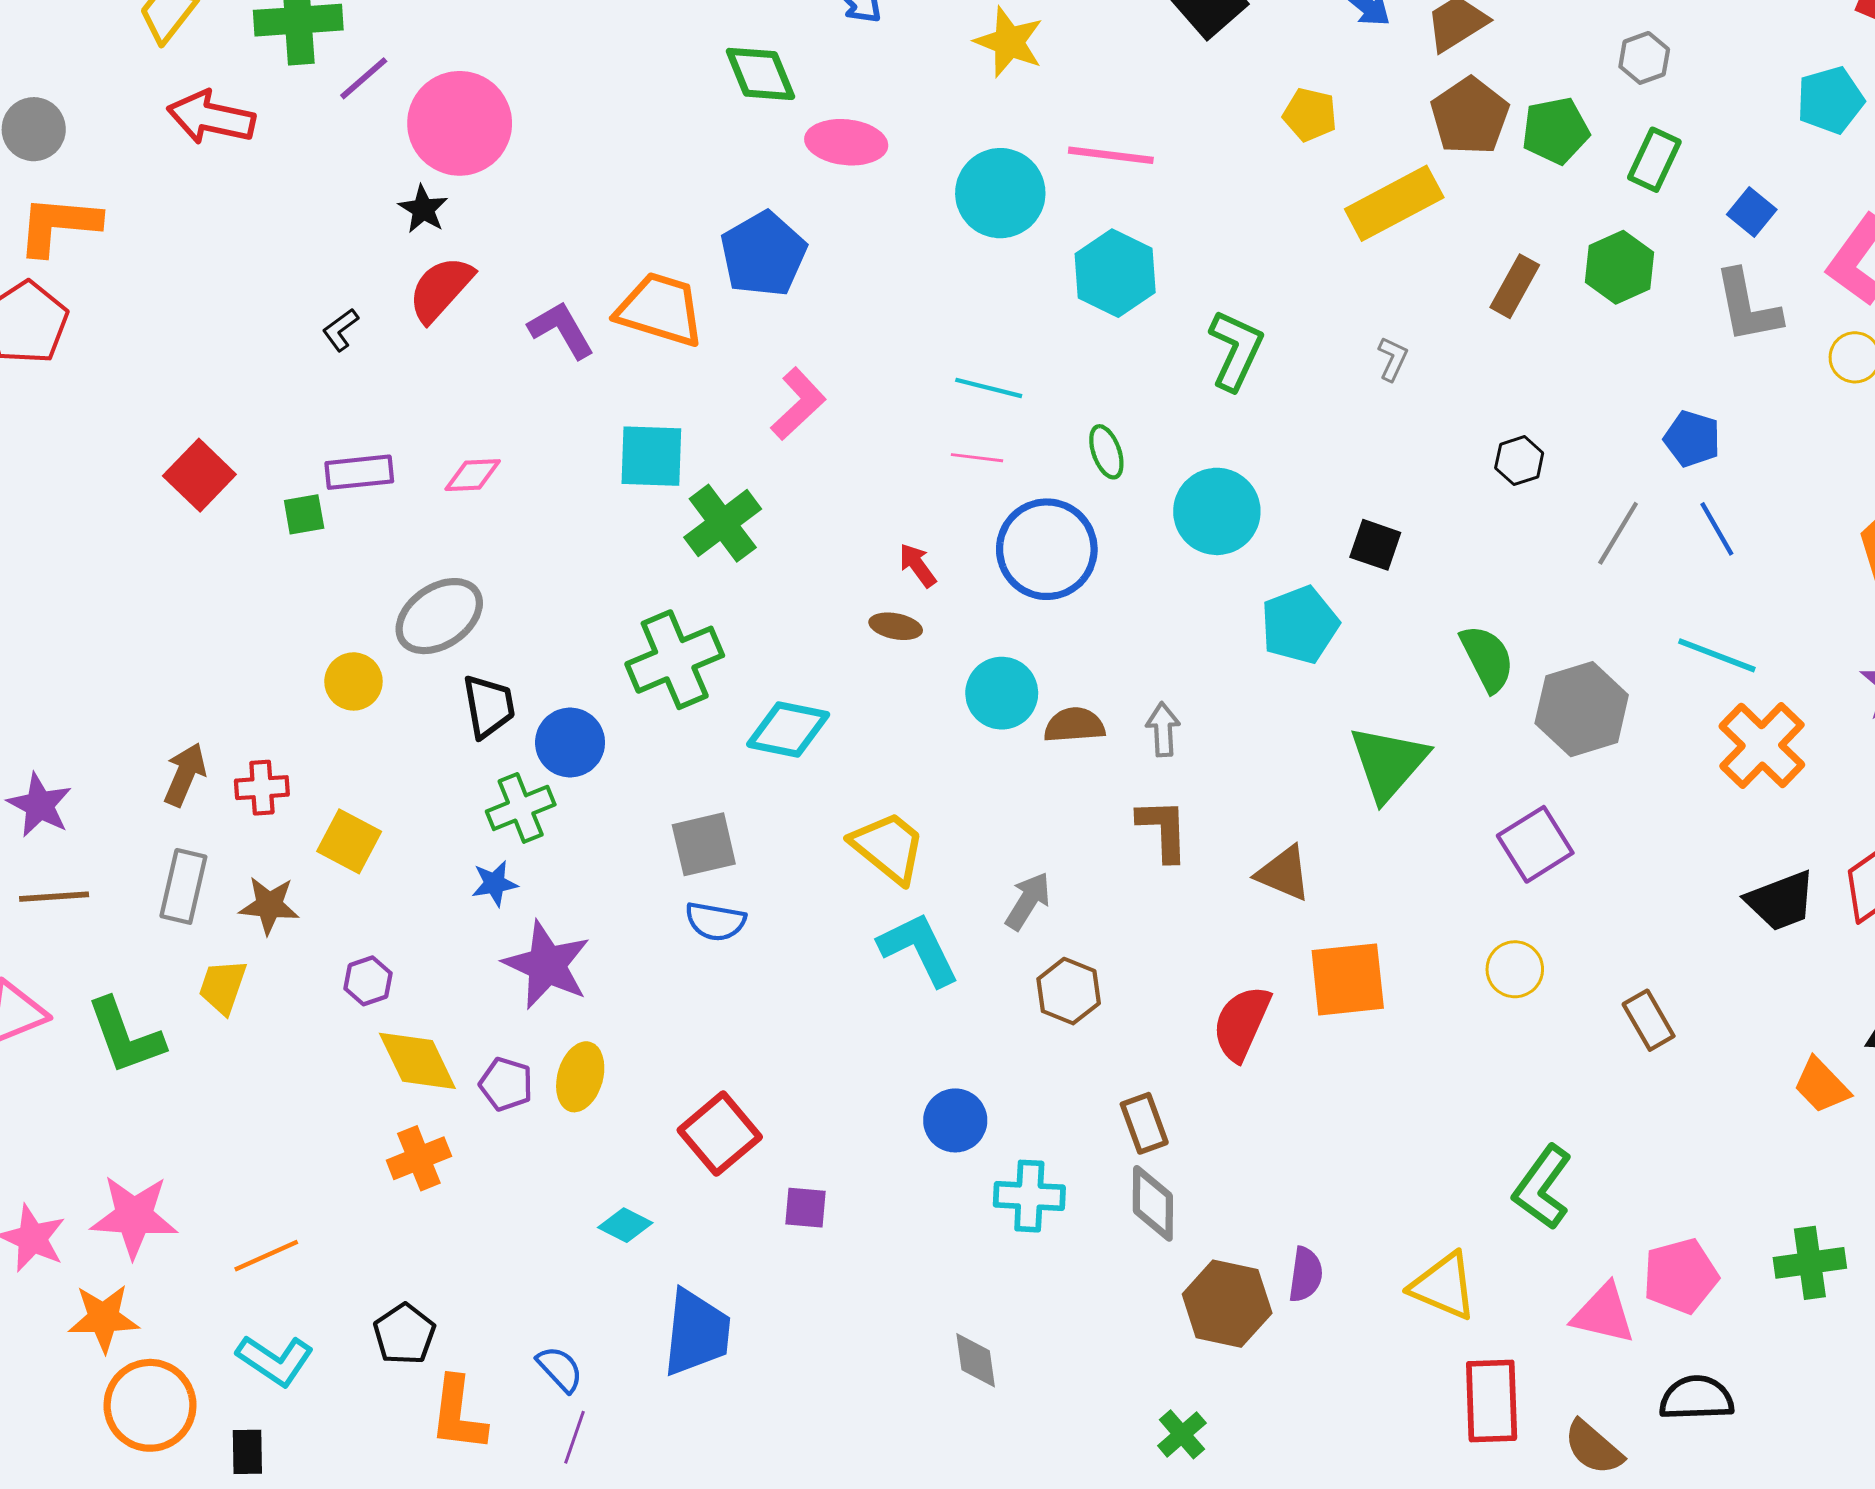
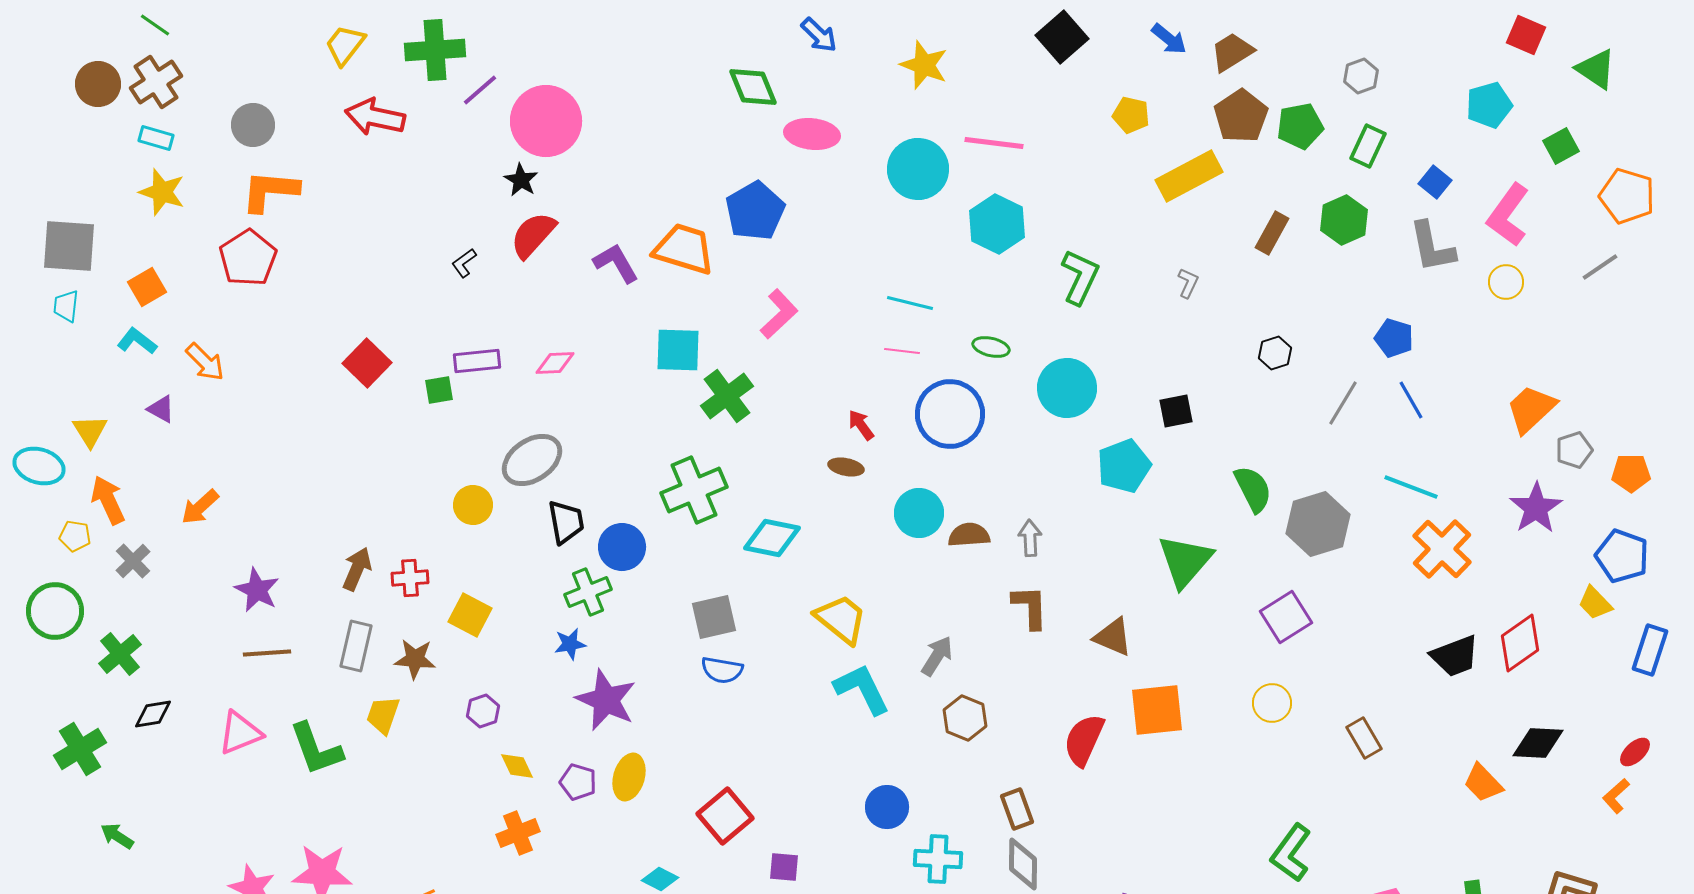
green ellipse: (1106, 452) -> (991, 347), turned -57
black square: (1375, 545) -> (1176, 411), turned -30
yellow diamond: (417, 1061) -> (517, 766), size x0.6

